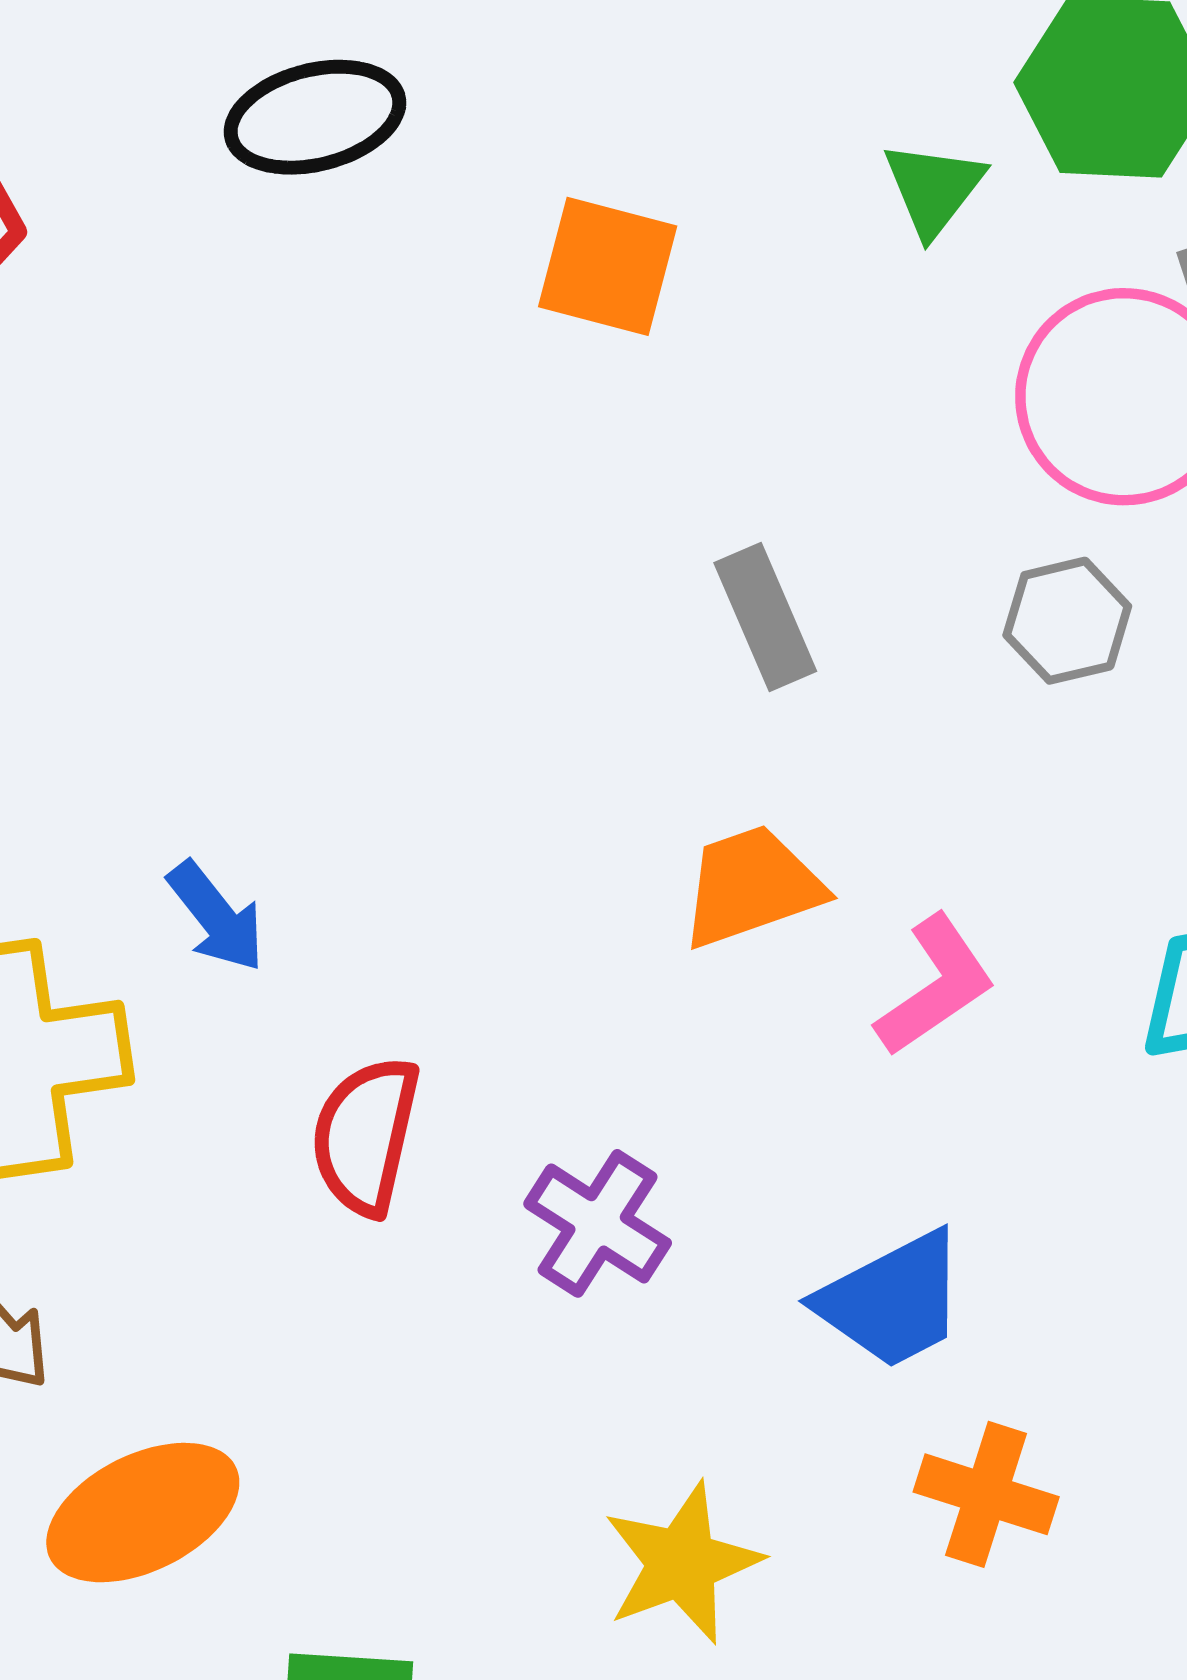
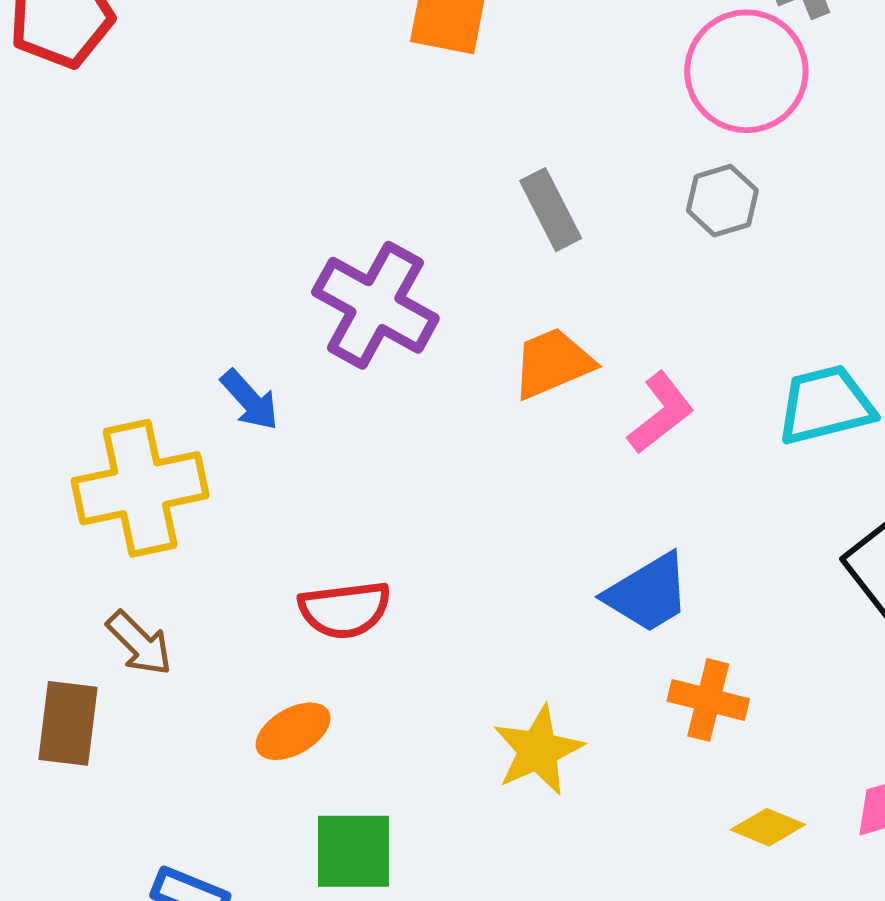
red semicircle: (365, 1136) -> (345, 610), moved, turned -106
purple cross: (598, 1223) -> (375, 305), moved, size x1.5
orange ellipse: (143, 1513) -> (293, 731), moved, size x0.7

